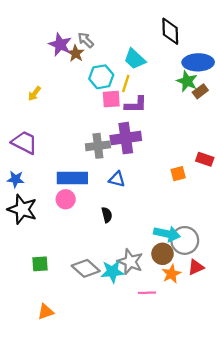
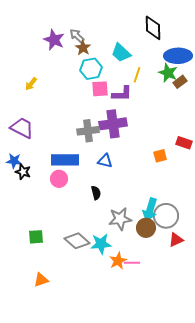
brown star: (76, 53) -> (83, 48), moved
yellow line: (126, 83) -> (137, 75), moved
black star: (22, 209) -> (23, 172), moved, size x0.6
cyan arrow: (167, 234) -> (150, 210), turned 95
gray star: (130, 262) -> (120, 219), moved, turned -30
orange star: (171, 274) -> (118, 261), moved

